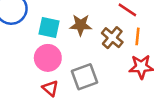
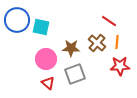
brown star: (81, 25) -> (71, 48), moved
cyan square: (49, 28) -> (41, 27), moved

